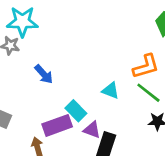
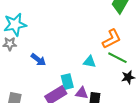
cyan rectangle: (76, 111) -> (67, 82), turned 42

